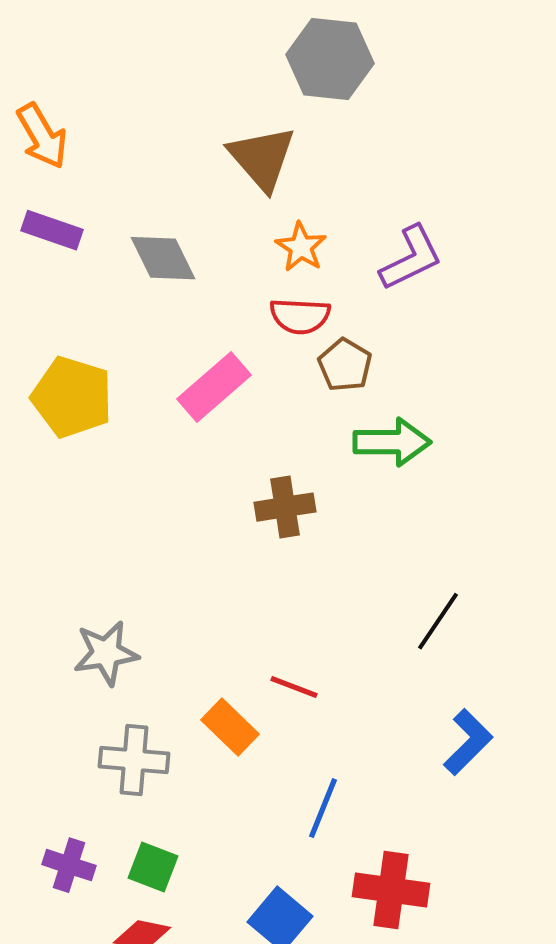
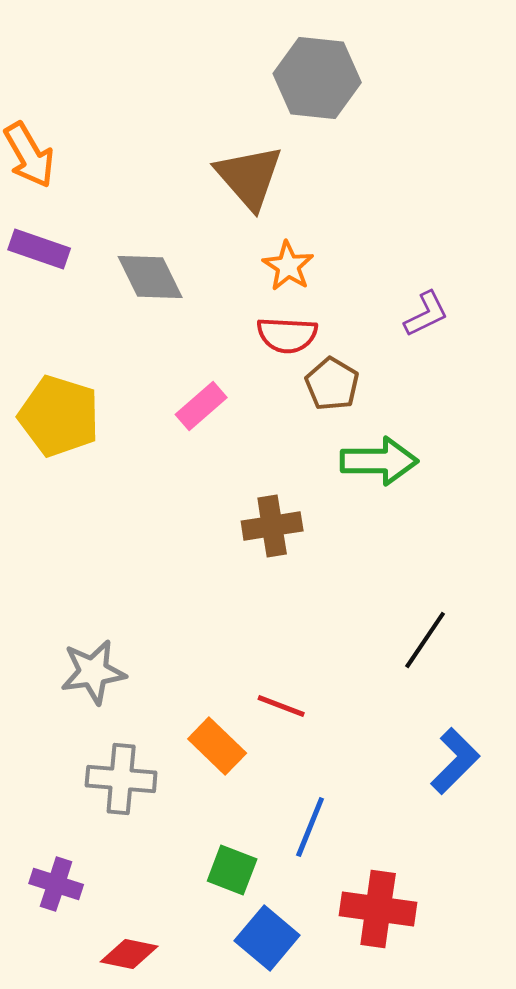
purple L-shape: (411, 258) -> (426, 314), moved, size x0.7
pink rectangle: (214, 387) -> (201, 406), size x0.7
green square: (153, 867) -> (232, 870), moved

